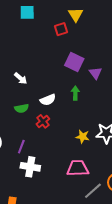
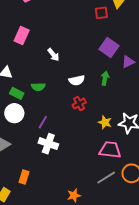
purple triangle: (95, 73) -> (128, 62), turned 32
green semicircle: (22, 108) -> (38, 87), moved
red cross: (43, 121) -> (79, 104), moved
pink trapezoid: (78, 168) -> (110, 150), moved

